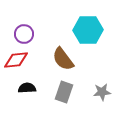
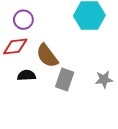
brown semicircle: (63, 59) -> (47, 56), moved

